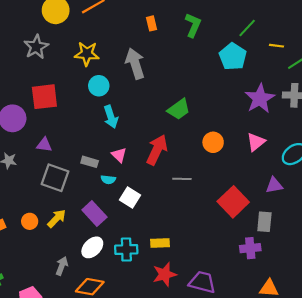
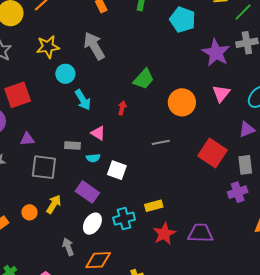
orange circle: (213, 142) -> (182, 102), size x1.4
red arrow: (157, 150) -> (122, 108), moved, size x0.5
gray arrow: (62, 266) -> (68, 247), turned -30

